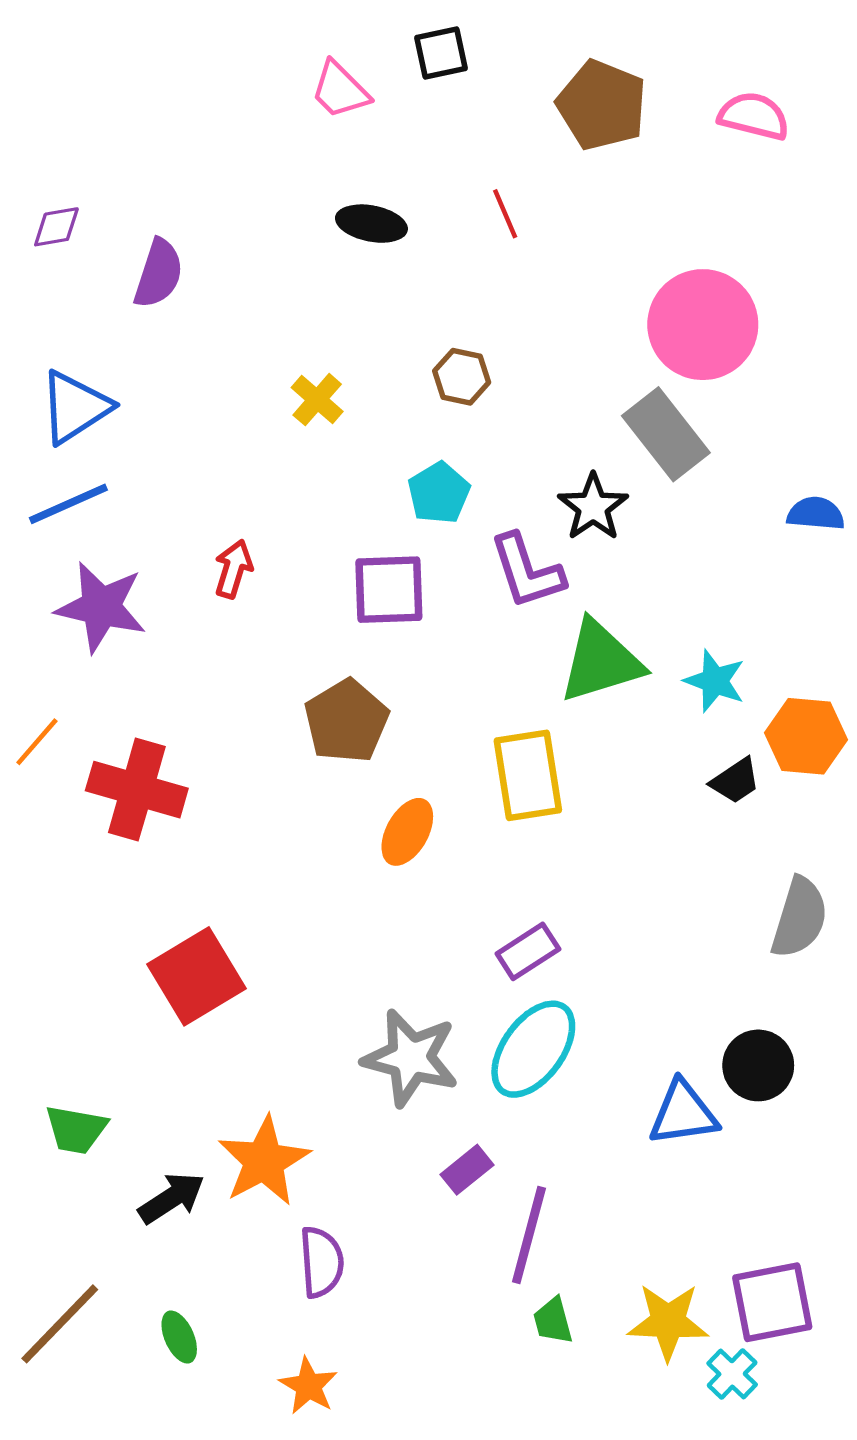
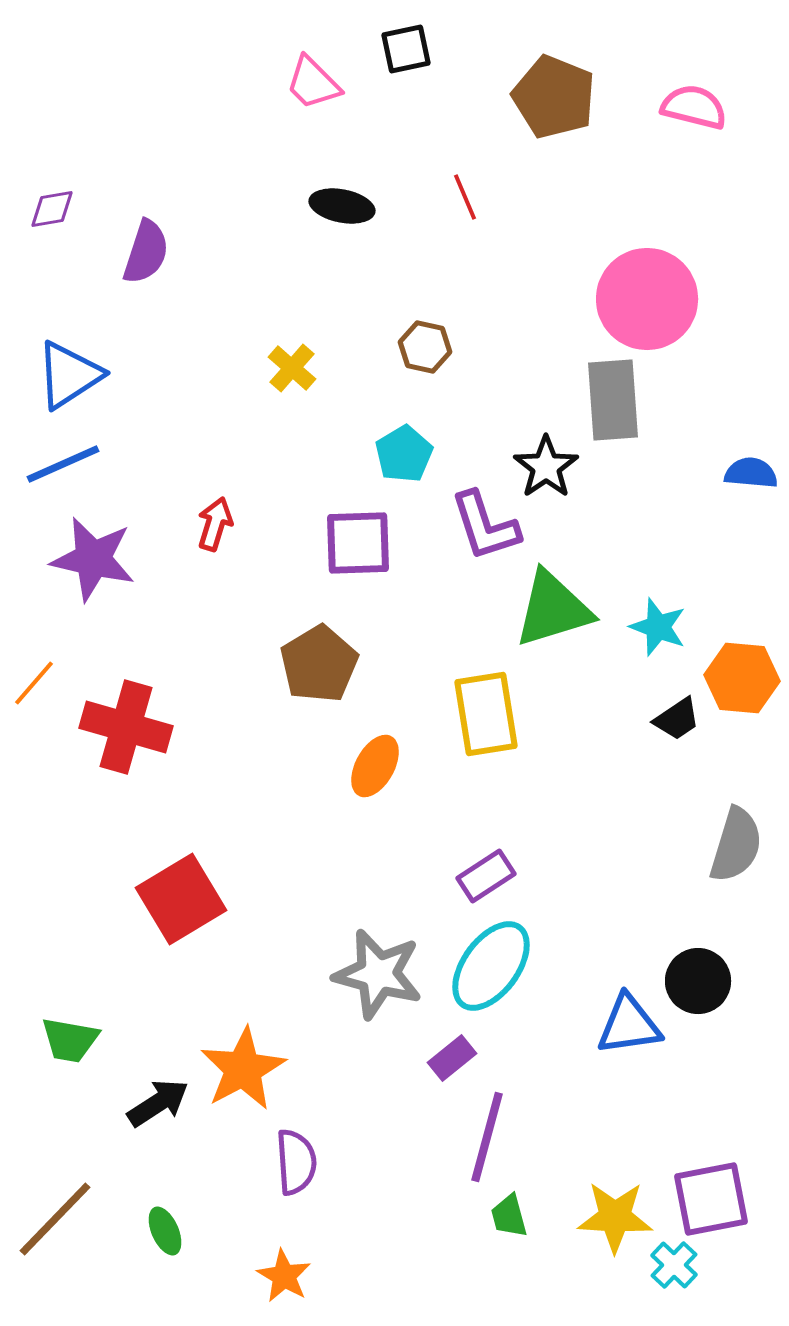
gray rectangle: (666, 434) -> (613, 400), turned 34
purple rectangle: (467, 1170) -> (452, 1058), moved

